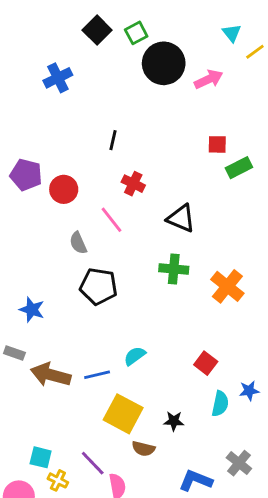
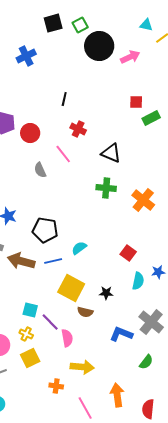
black square: (97, 30) -> (53, 23), turned 30
cyan triangle: (232, 33) -> (146, 25), turned -40
black pentagon: (98, 286) -> (45, 230), moved
cyan square: (41, 457) -> (30, 310), moved
gray cross: (239, 463) -> (151, 322), size x1.4

